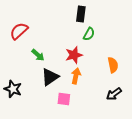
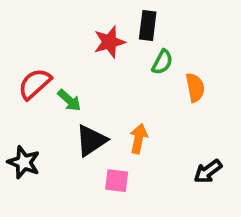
red semicircle: (19, 31) -> (35, 84), moved
red star: (74, 55) -> (109, 42), moved
orange semicircle: (113, 65) -> (195, 88), moved

